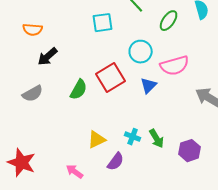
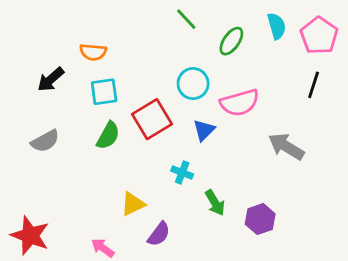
cyan square: (103, 23) -> (104, 92), moved
orange semicircle: (33, 30) -> (93, 52), moved
black arrow: (48, 57) -> (51, 79), moved
cyan cross: (133, 137) -> (182, 173), moved

